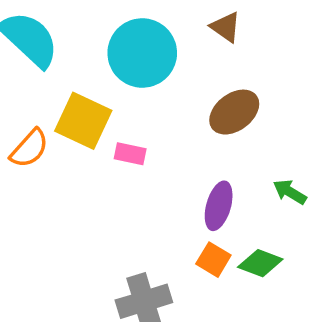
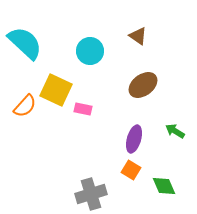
cyan circle: (142, 53) -> (90, 51), size x0.7
green diamond: (260, 263) -> (164, 186), moved, turned 45

